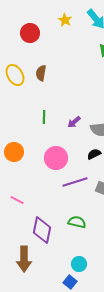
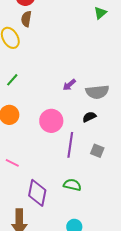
brown semicircle: (41, 73) -> (26, 19), moved
green line: (44, 117) -> (12, 80), moved, turned 40
purple line: (75, 182) -> (70, 145), turned -65

